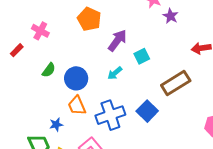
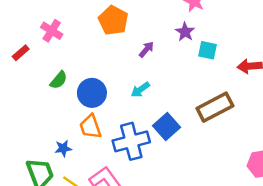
purple star: (171, 16) -> (185, 32), moved
purple arrow: (117, 40) -> (146, 49), size x0.6
cyan square: (142, 56) -> (207, 50), moved, turned 35
blue square: (147, 111) -> (166, 127), moved

